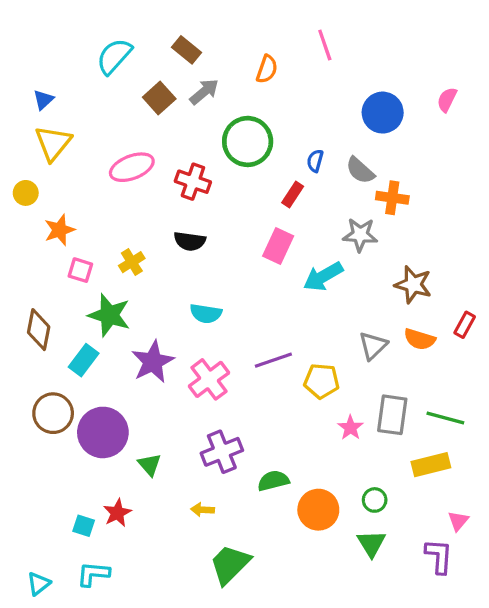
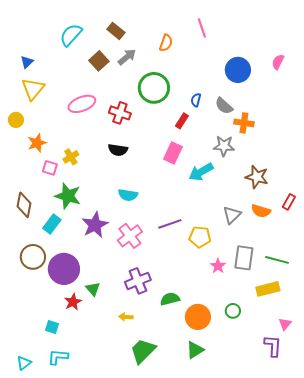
yellow cross: (132, 262) -> (71, 157), moved
red star: (117, 513) -> (73, 302), moved
green triangle: (371, 543) -> (195, 350), moved, turned 30

